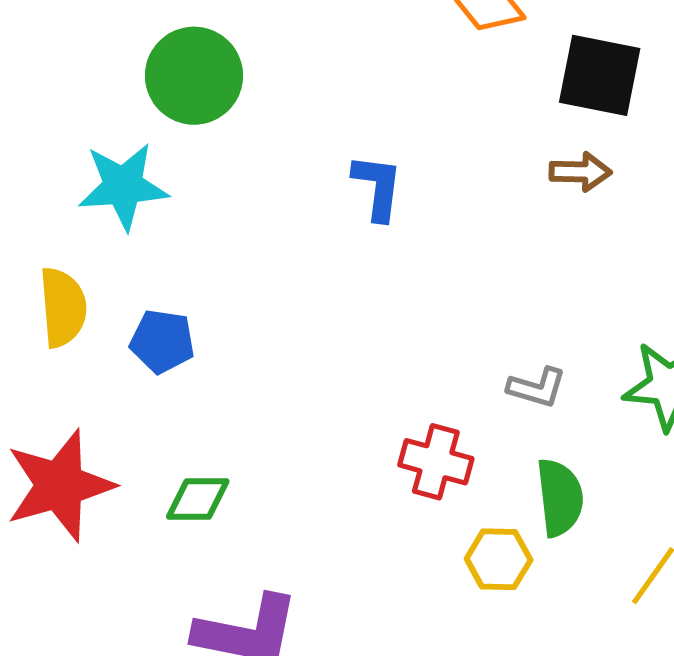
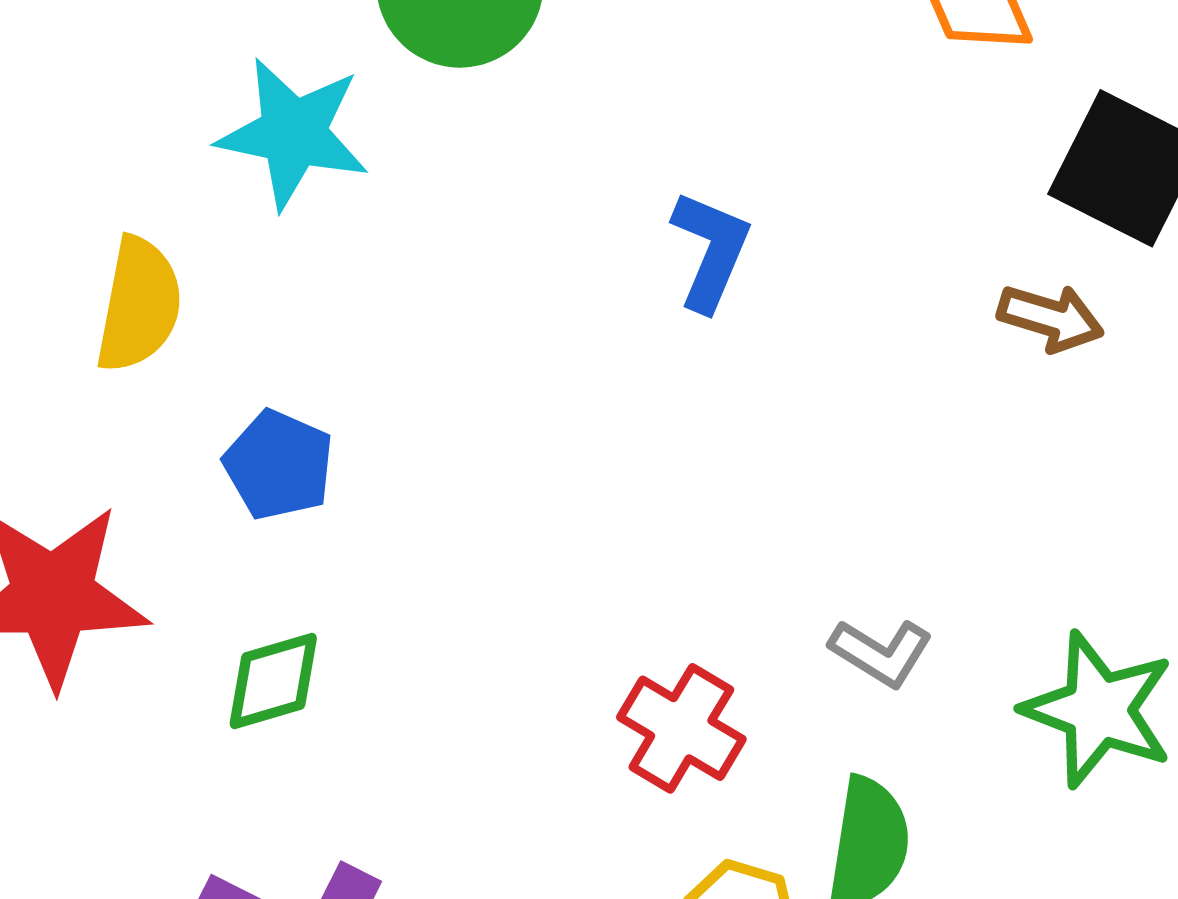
blue pentagon: (162, 341) -> (279, 465), moved
green diamond: (198, 499) -> (273, 681), turned -32

